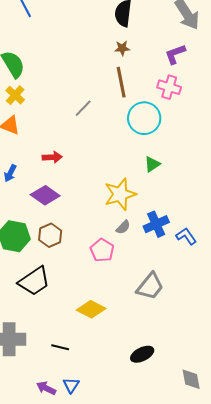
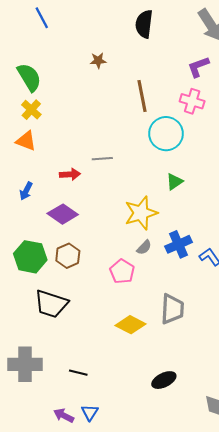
brown star: (122, 48) -> (98, 61), moved
gray line: (83, 108) -> (102, 159), moved, turned 42
black trapezoid: (34, 281) -> (51, 304), turned 52
gray trapezoid: (150, 286) -> (172, 309), turned -36
yellow diamond: (91, 309) -> (130, 325), moved

